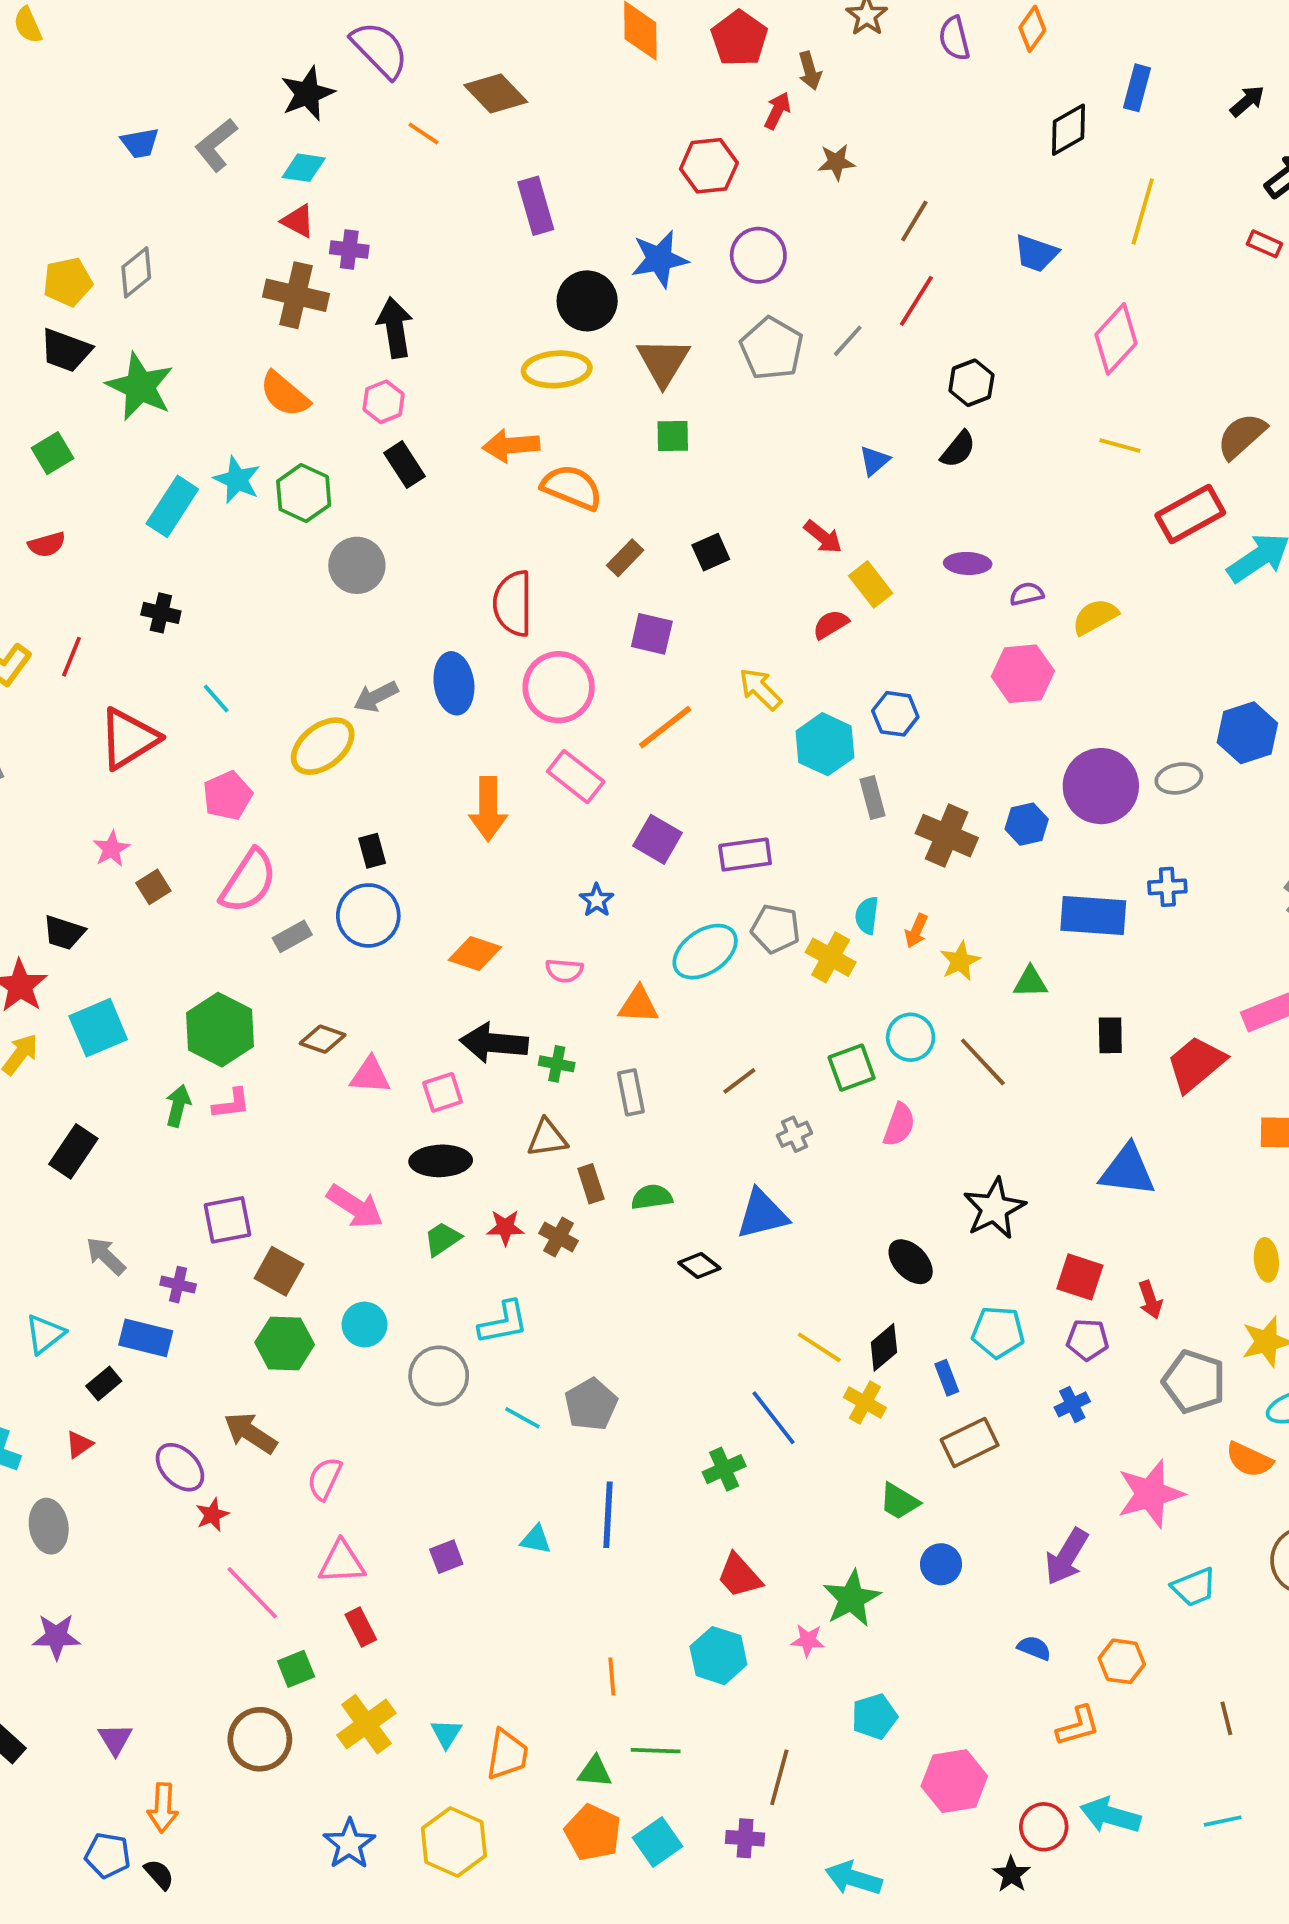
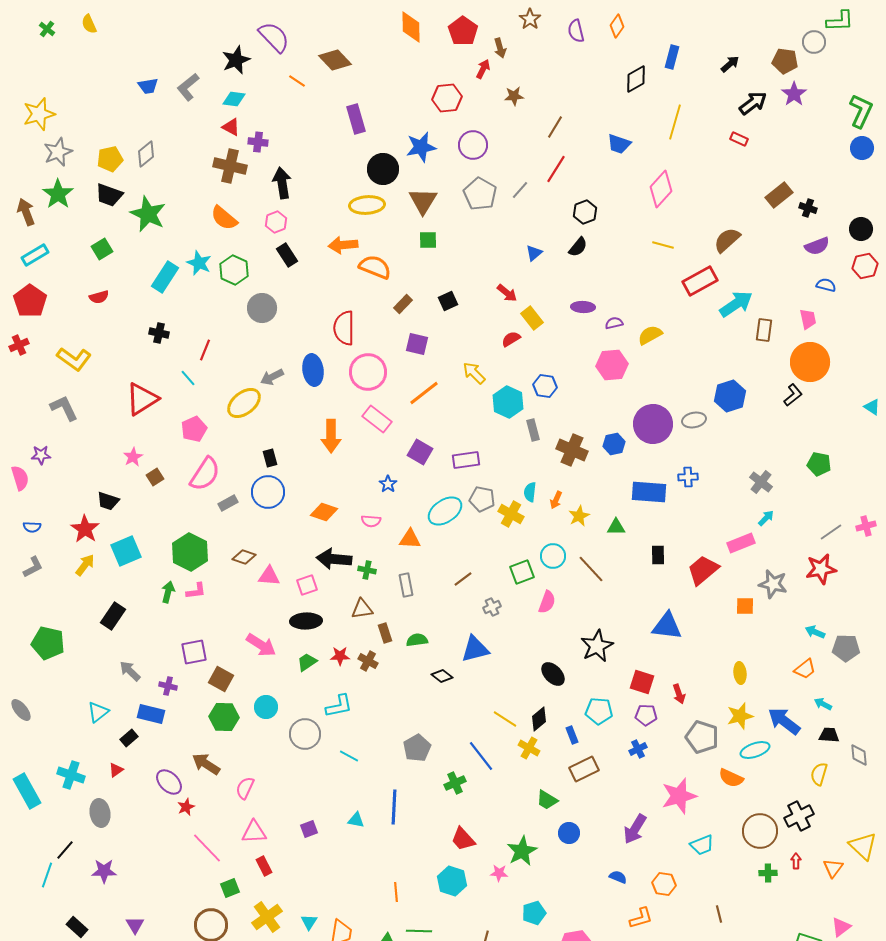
red line: (72, 657) -> (205, 350), moved
gray pentagon: (591, 1404) -> (417, 748), moved

